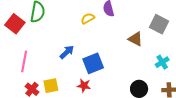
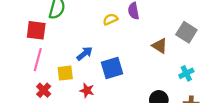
red square: (15, 24) -> (36, 30), moved, turned -36
yellow square: (51, 86) -> (65, 73), moved
red star: (84, 86) -> (87, 90), moved

